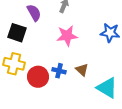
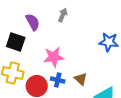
pink star: (67, 36) -> (54, 57), moved

